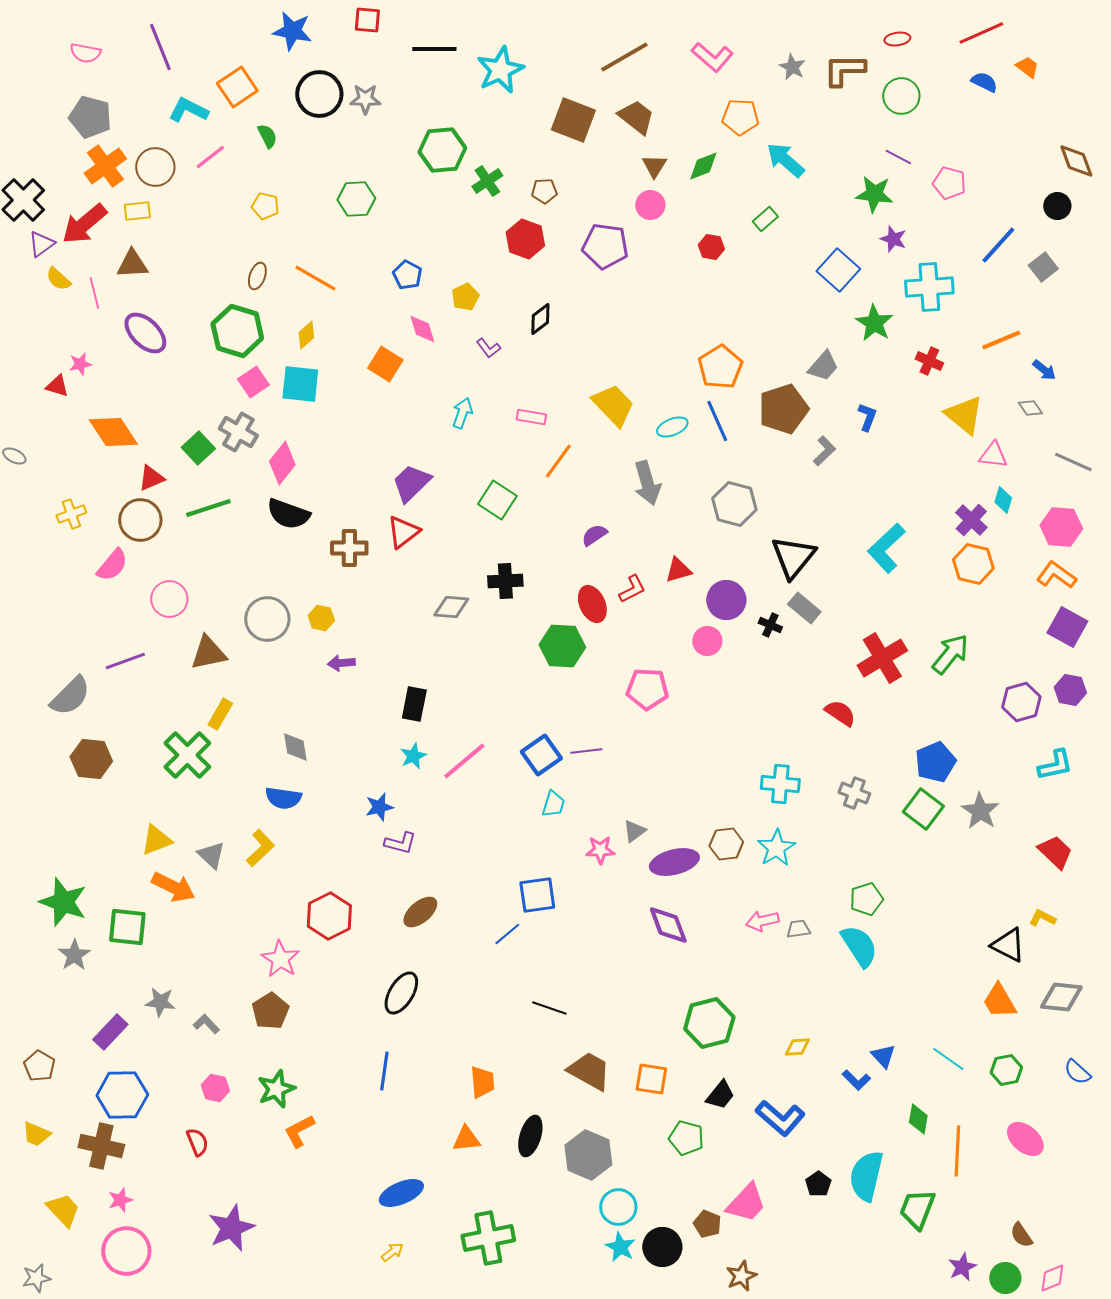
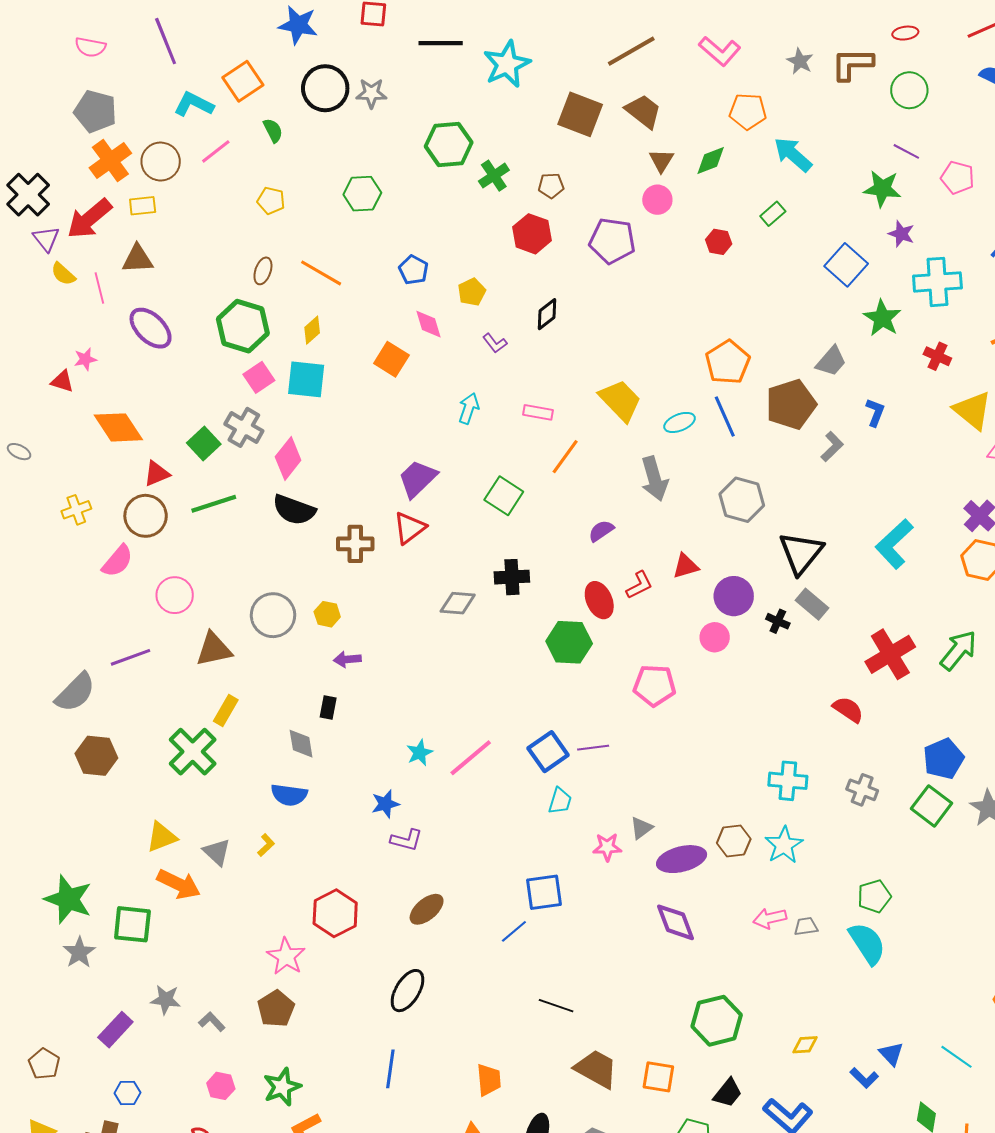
purple triangle: (41, 244) -> (46, 239), turned -32
black rectangle: (414, 704) -> (328, 708), moved, size x0.7
yellow L-shape: (260, 848) -> (266, 845), size x0.6
blue hexagon: (122, 1095) -> (127, 1093), size x0.5

